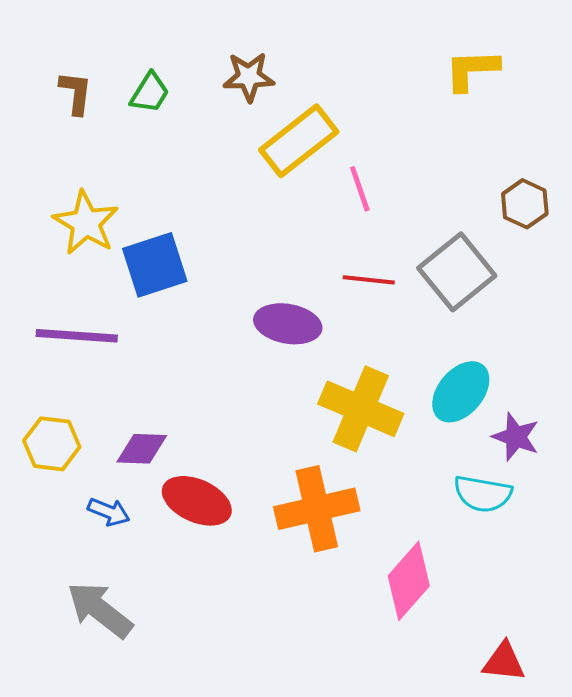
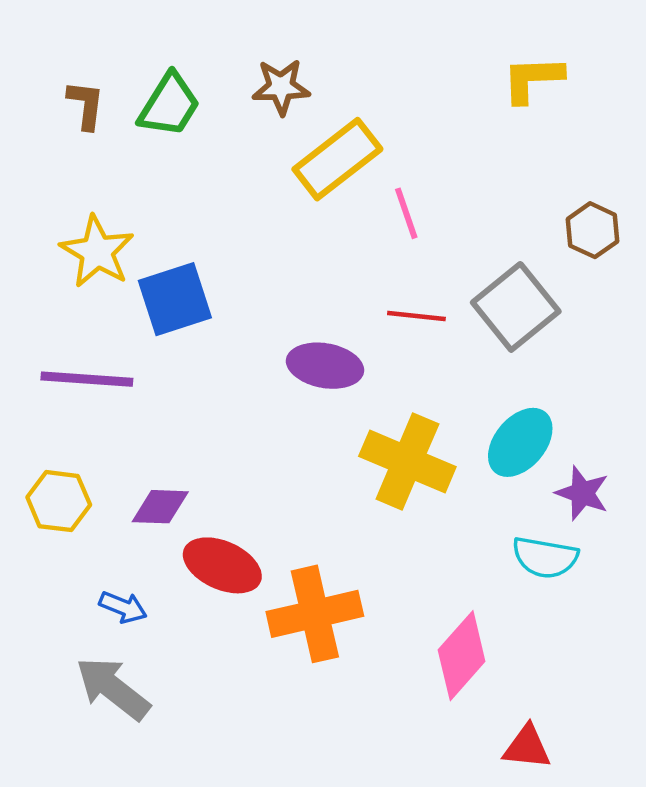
green trapezoid: (150, 93) -> (169, 105), size x1.4
orange cross: (317, 509) -> (315, 614), moved
blue arrow: (109, 512) -> (123, 607), moved
red triangle: (504, 662) -> (527, 747), moved

